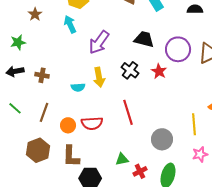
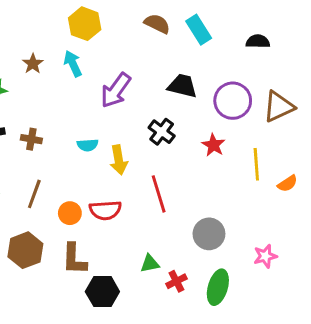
brown star: (35, 14) -> (33, 64), moved
red star: (159, 71) -> (213, 145), moved
yellow arrow: (99, 77) -> (119, 160), moved
cyan semicircle: (78, 87) -> (88, 145), moved
yellow line: (194, 124) -> (256, 164), moved

